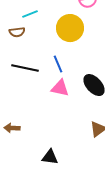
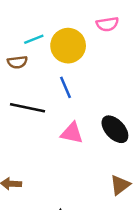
yellow circle: (70, 28) -> (68, 46), moved
blue line: (58, 64) -> (66, 87), moved

